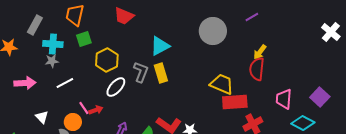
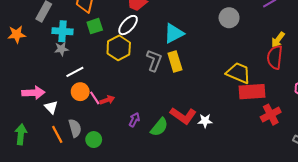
gray circle: (213, 31) -> (229, 18), size x0.7
pink arrow: (25, 83) -> (33, 93), moved
white ellipse: (116, 87) -> (128, 25), moved
orange circle: (73, 122) -> (80, 92), moved

